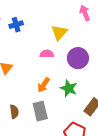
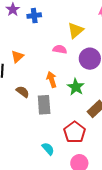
orange arrow: (44, 85) -> (52, 80), turned 119
brown semicircle: (14, 112) -> (23, 92), moved, turned -56

